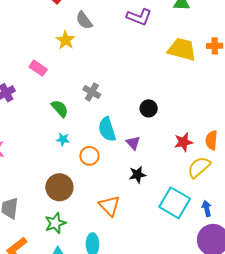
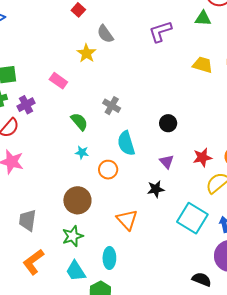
purple L-shape: (139, 17) -> (160, 32), turned 140
yellow trapezoid: (182, 49) -> (203, 65), size x0.7
purple triangle: (133, 143) -> (167, 162), moved

